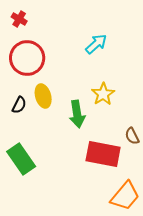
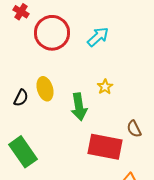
red circle: (27, 58) -> (52, 33), moved
yellow star: (103, 94) -> (105, 87), size x0.7

